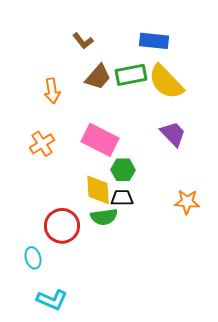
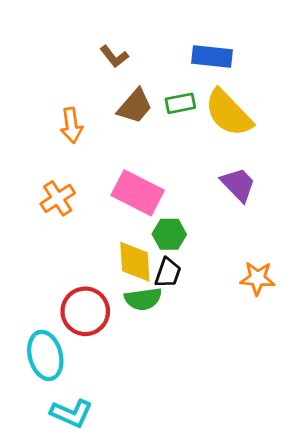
green rectangle: (131, 75) -> (180, 103), size x0.7
black trapezoid: (122, 198) -> (168, 273), turned 110
cyan ellipse: (33, 258) -> (45, 355), size x1.6

